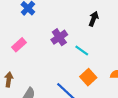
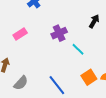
orange square: (88, 77) -> (89, 77), moved

